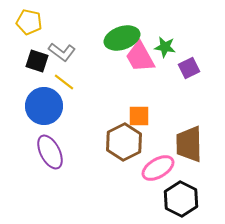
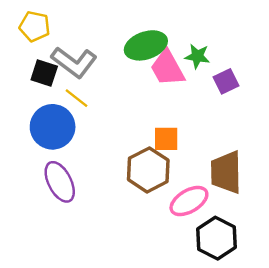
gray L-shape: (62, 52) -> (74, 62), size x1.4

